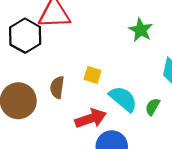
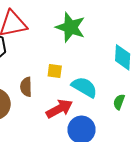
green star: (141, 30) -> (70, 27), moved, size x1.4
green semicircle: (153, 107) -> (119, 102), moved

